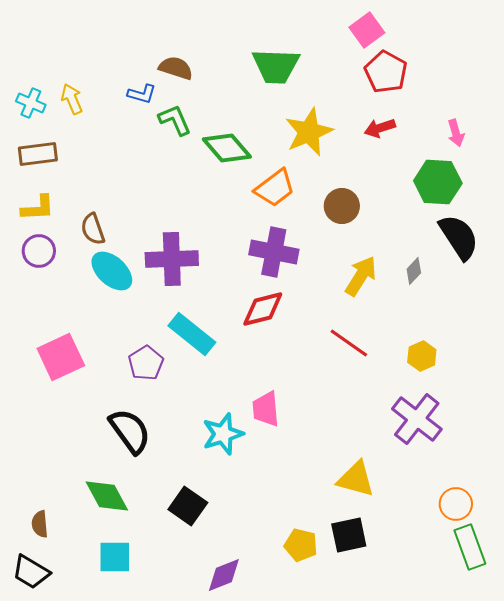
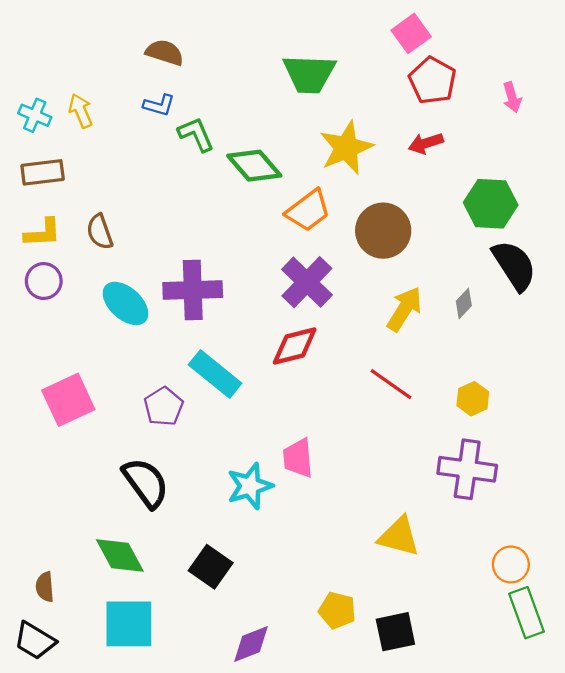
brown semicircle: (176, 68) -> (165, 53), moved
pink arrow: (456, 133) -> (512, 97), moved
brown circle: (342, 206) -> (383, 231), size x1.4
brown semicircle: (93, 229) -> (100, 232), moved
purple cross: (274, 252) -> (307, 282), turned 33
purple cross: (417, 419) -> (467, 469), turned -30
black square: (349, 535) -> (395, 632), moved
cyan square: (115, 557) -> (129, 624), size x1.4

